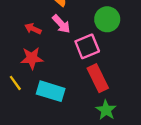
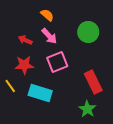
pink square: (87, 46) -> (57, 62), moved
red rectangle: (98, 78) -> (93, 82), moved

